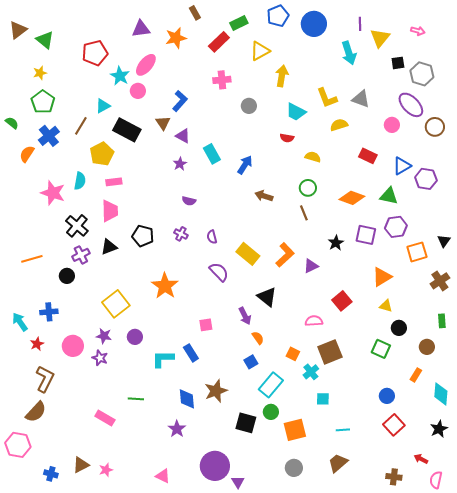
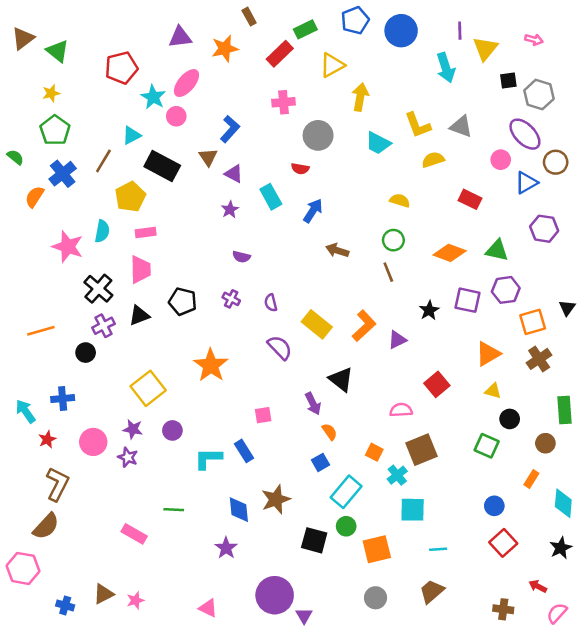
gray circle: (249, 106) -> (318, 135), size x1.5
red semicircle: (287, 138) -> (300, 169), moved
blue triangle: (402, 166) -> (526, 183), moved
brown cross: (440, 281) -> (539, 359), moved
green rectangle: (442, 321) -> (565, 410), size x1.5
cyan square: (323, 399) -> (413, 510), size x1.5
pink semicircle: (436, 480) -> (557, 613), turned 30

